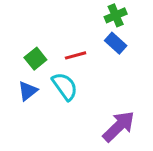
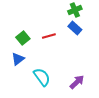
cyan semicircle: (65, 86) -> (42, 77), moved
purple arrow: (119, 126) -> (77, 82), size x0.7

